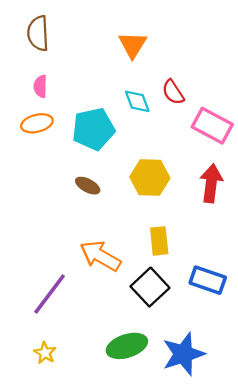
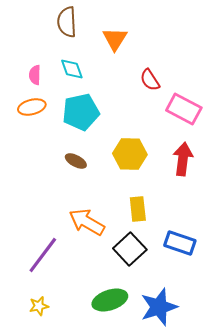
brown semicircle: (38, 33) -> (67, 22), moved
cyan diamond: (137, 101) -> (72, 69), moved
yellow star: (45, 353) -> (39, 306), turned 30

